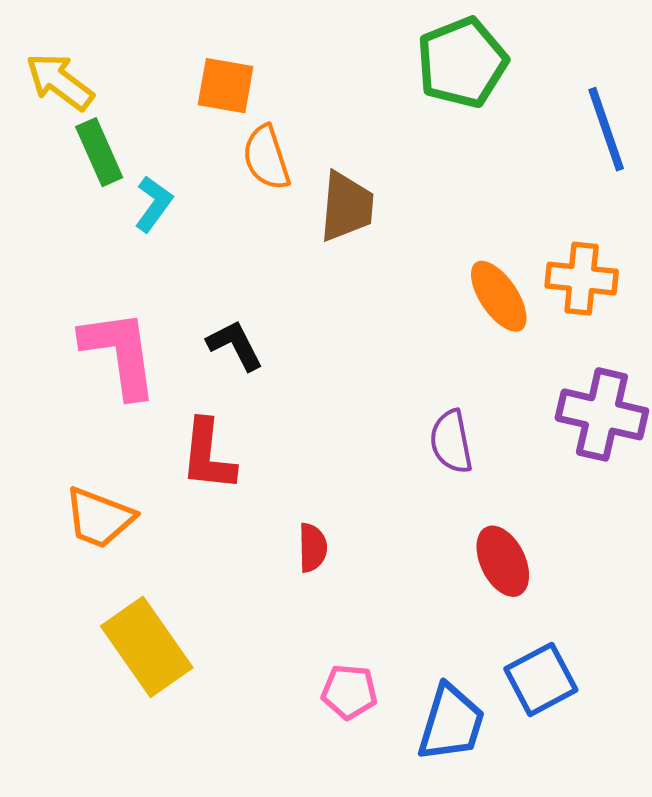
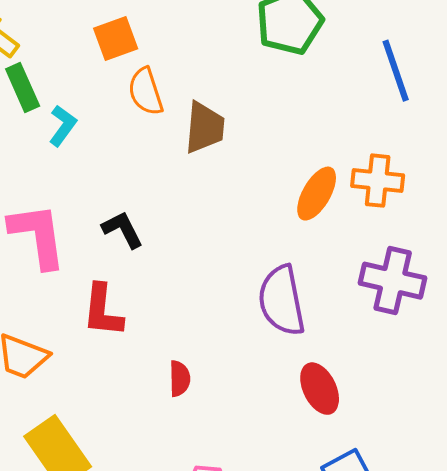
orange square: (226, 86) -> (116, 39), turned -30
orange ellipse: (499, 296) -> (317, 194), turned 64
purple semicircle: (451, 442) -> (282, 301), size x1.5

